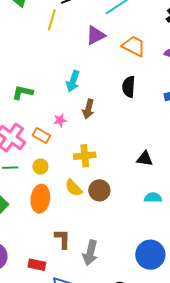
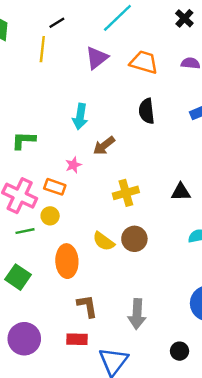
brown arrow: (88, 109) -> (104, 146), turned 48
yellow cross: (85, 156) -> (126, 193), moved
yellow circle: (40, 167) -> (50, 216), moved
brown L-shape: (62, 239) -> (87, 306), moved

